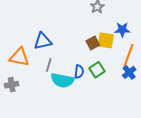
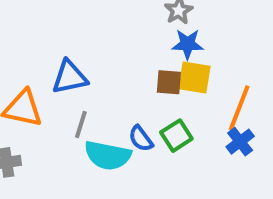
blue star: (122, 30) -> (188, 44), moved
brown square: (93, 43) -> (169, 82), turned 32
blue semicircle: (79, 72) -> (141, 139), turned 136

